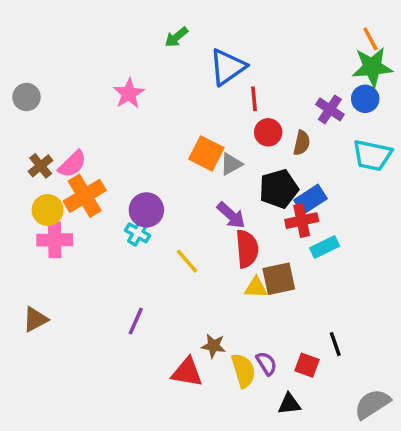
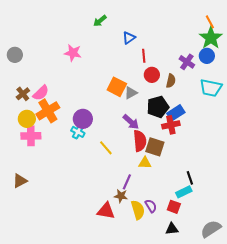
blue triangle: (228, 67) -> (129, 38), size x0.6
green star: (372, 67) -> (211, 38), turned -30
pink star: (129, 94) -> (73, 53), turned -30
cyan rectangle: (325, 247) -> (184, 192), moved
brown square: (279, 279) -> (155, 147), moved, turned 30
purple line: (136, 321) -> (127, 182), moved
black line: (335, 344) -> (190, 178), moved
black triangle: (289, 404) -> (172, 229), moved

